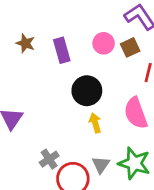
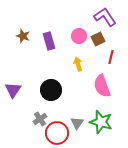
black circle: (87, 91) -> (51, 90), moved
yellow arrow: (95, 123) -> (78, 64), moved

